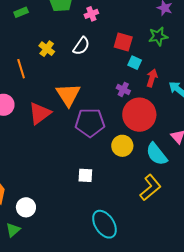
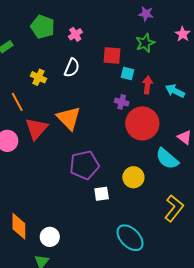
red triangle: (40, 113) -> (36, 129), moved
purple pentagon: (90, 123) -> (84, 165), moved
yellow circle: (122, 146) -> (133, 177), moved
yellow L-shape: (150, 188) -> (174, 208), moved

